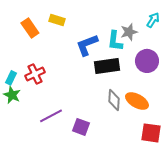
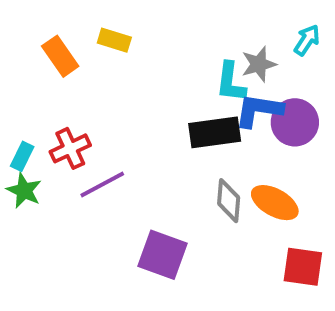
blue L-shape: (87, 45) -> (259, 110), moved, turned 30
purple line: (51, 116) -> (102, 185), moved
purple square: (81, 127) -> (162, 255), size x1.4

